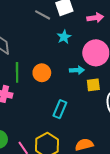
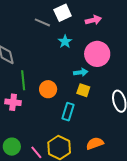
orange circle: (42, 73) -> (48, 89), moved
yellow square: (93, 85) -> (83, 90), moved, turned 32

